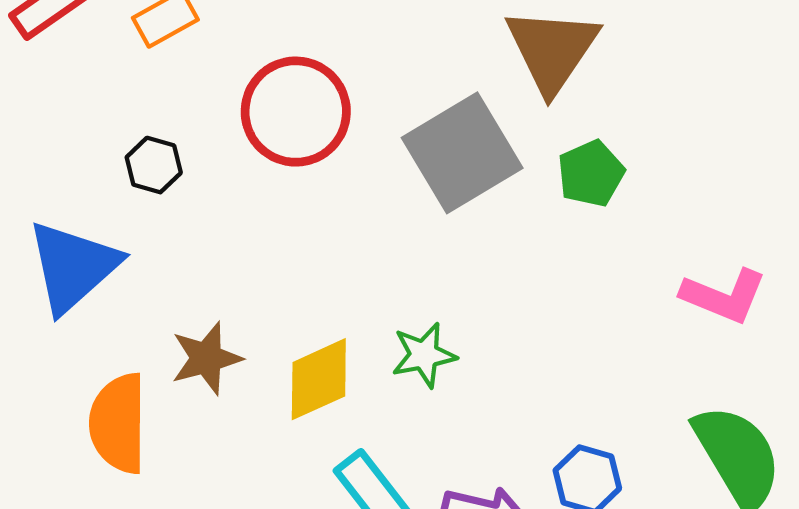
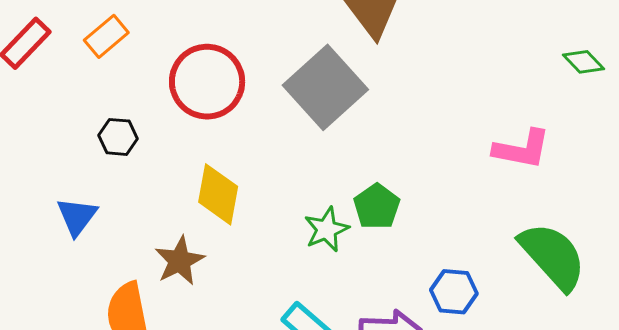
green pentagon: (591, 173) -> (377, 207), moved
blue triangle: (73, 267) -> (77, 217), size x0.6
yellow diamond: (319, 379) -> (218, 194), moved, turned -44

